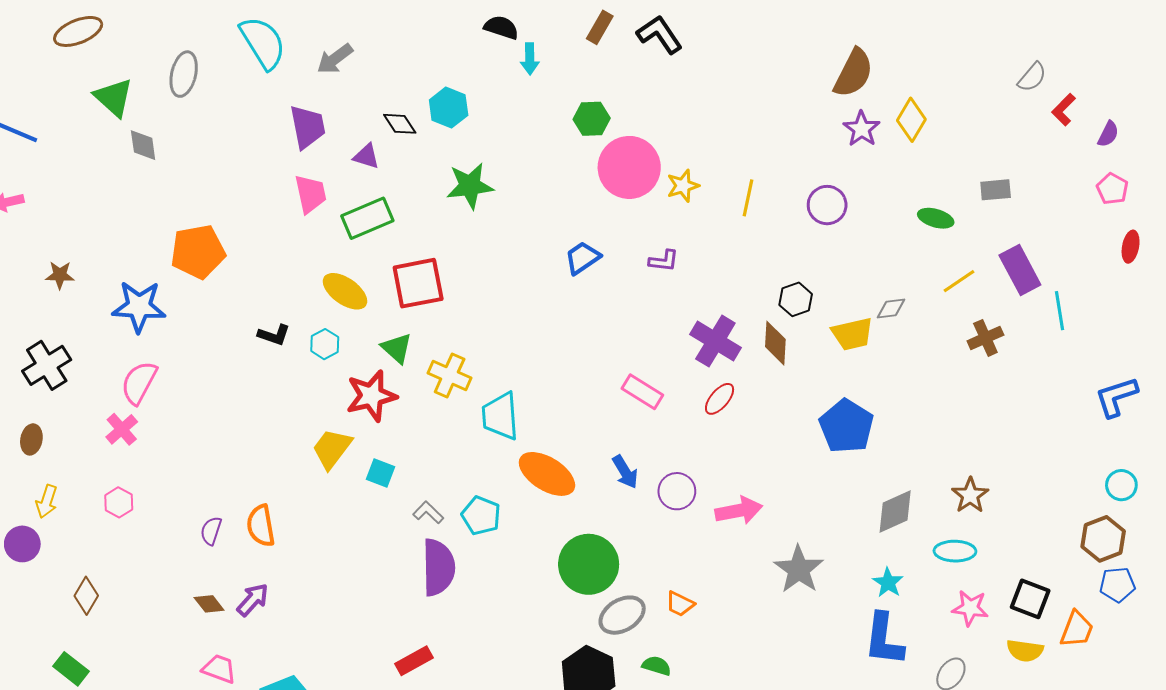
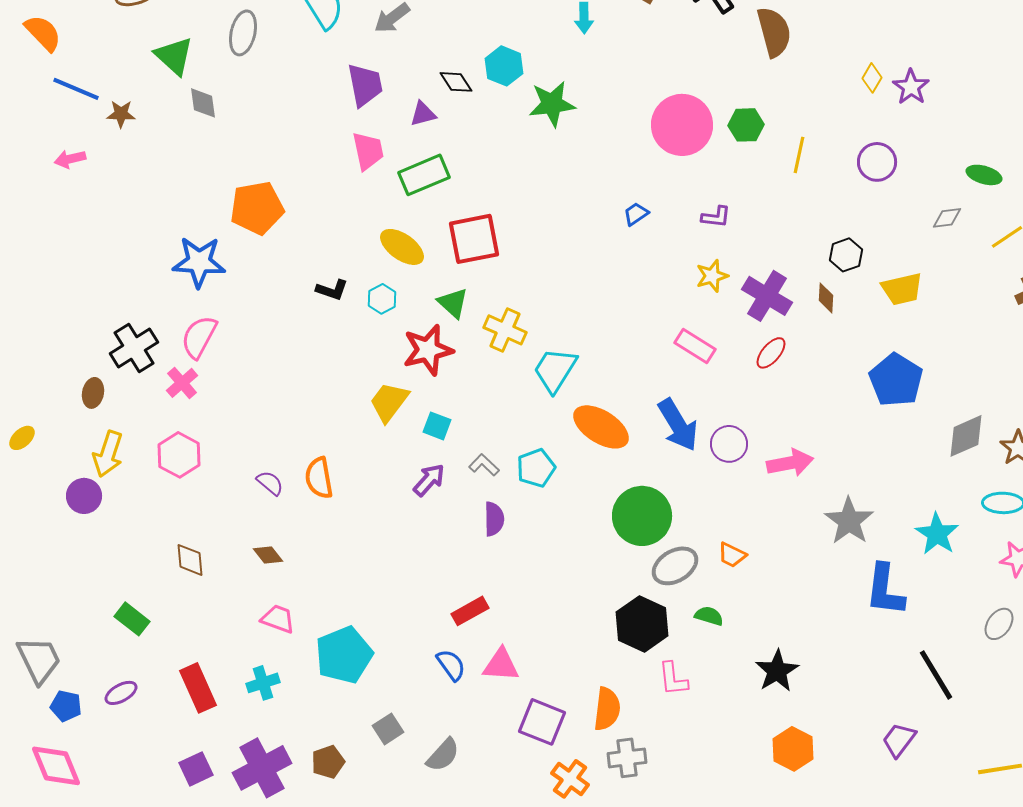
brown semicircle: (853, 73) -> (774, 32), moved, turned -42
green hexagon: (592, 119) -> (746, 125), moved
yellow diamond: (911, 120) -> (872, 78), moved, size x0.7
purple triangle: (366, 156) -> (423, 114), turned -32
green star: (470, 186) -> (552, 104), moved
yellow star: (683, 186) -> (712, 276), moved
blue trapezoid: (583, 258) -> (636, 214), size x0.7
brown star: (60, 275) -> (121, 114), moved
gray diamond: (891, 309) -> (947, 218), moved
brown diamond: (775, 343) -> (826, 298), size x0.7
black cross: (47, 365) -> (134, 348), moved
cyan trapezoid: (500, 416) -> (555, 370), turned 36
blue arrow: (625, 472) -> (678, 425), size x1.6
yellow arrow: (47, 501) -> (108, 454), size x1.4
pink hexagon: (119, 502) -> (179, 455), size x1.5
gray diamond: (895, 512) -> (966, 436), moved
cyan pentagon: (481, 516) -> (536, 468), turned 30
purple semicircle: (211, 531) -> (270, 483), turned 112
purple semicircle: (438, 567) -> (494, 519), size x0.6
cyan star: (888, 583) -> (937, 534), size x1.4
brown diamond: (86, 596) -> (190, 560), moved, turned -36
purple arrow: (253, 600) -> (429, 480), moved
blue L-shape: (884, 639) -> (885, 590), moved

